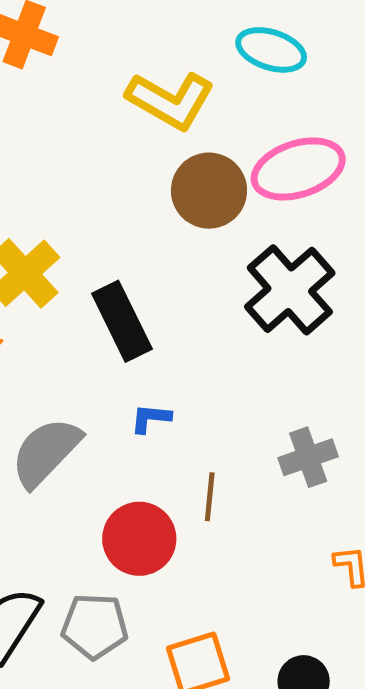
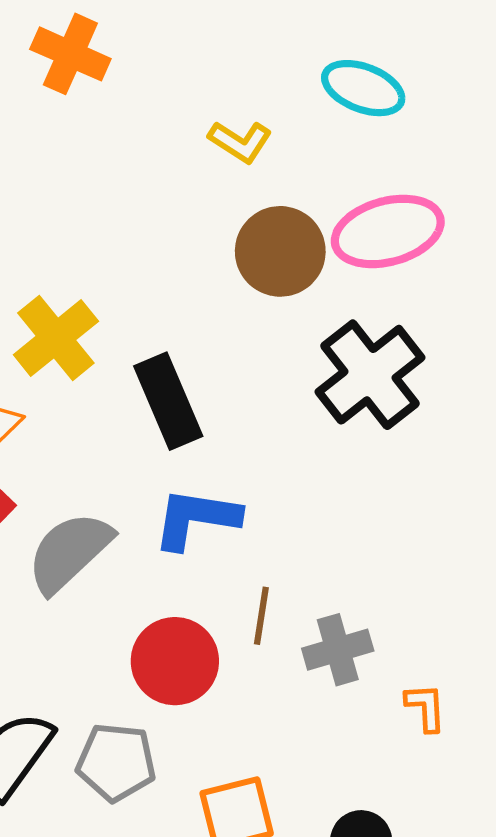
yellow L-shape: (170, 100) -> (240, 142), size x0.6
blue L-shape: (151, 418) -> (196, 519), size x1.8
gray cross: (308, 457) -> (338, 650), moved

